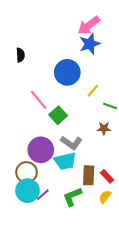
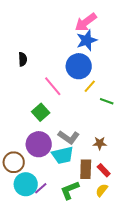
black semicircle: (20, 55) -> (23, 59), moved
blue circle: (67, 72) -> (79, 66), moved
pink line: (39, 100) -> (53, 86), moved
green square: (58, 115) -> (41, 112), moved
brown star: (104, 128) -> (100, 143), moved
brown circle: (27, 172) -> (14, 162), moved

